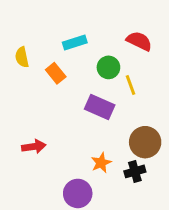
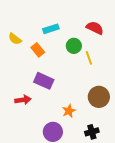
yellow semicircle: (22, 57) -> (15, 39), turned -40
purple rectangle: (100, 107) -> (44, 81), moved
black cross: (135, 171) -> (92, 132), moved

